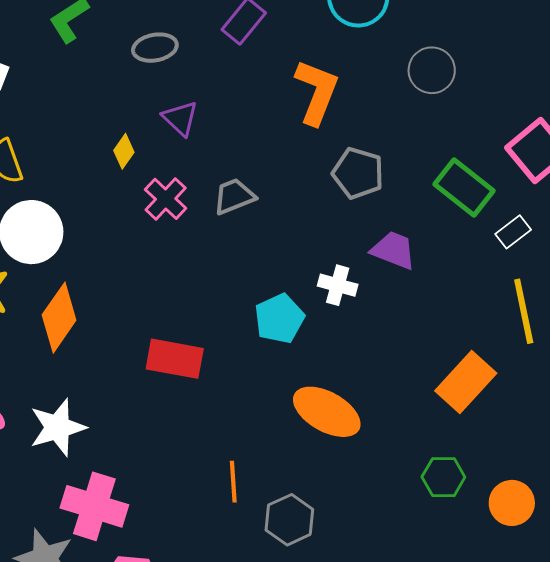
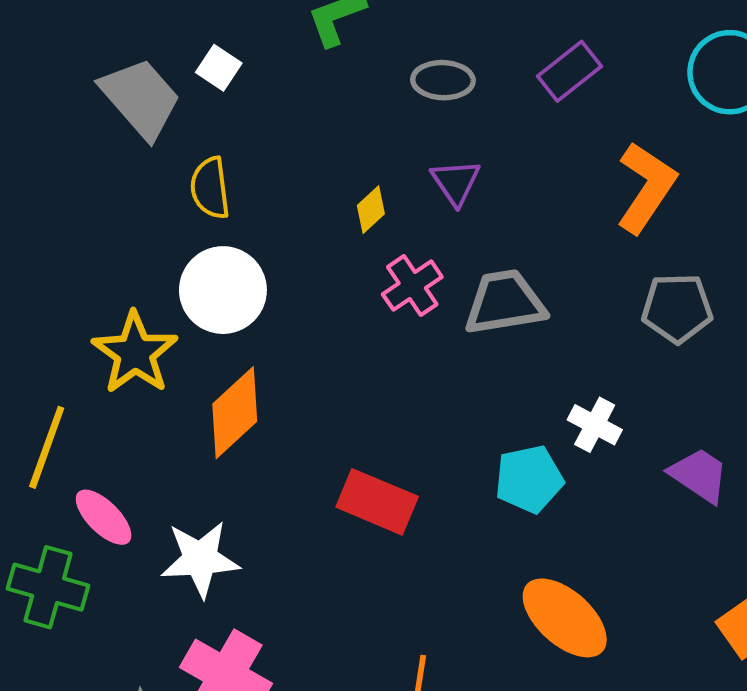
gray pentagon: (358, 173) -> (677, 308), turned -30
gray trapezoid: (234, 196) -> (505, 302), size x1.4
purple trapezoid: (394, 250) -> (699, 475), moved
white cross: (338, 285) -> (595, 425), moved

